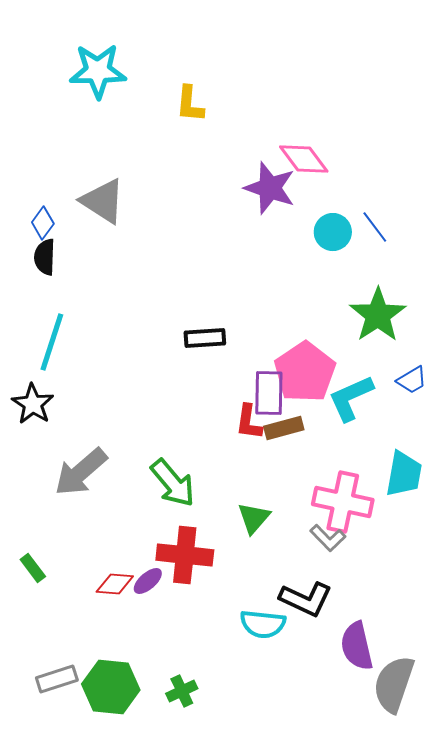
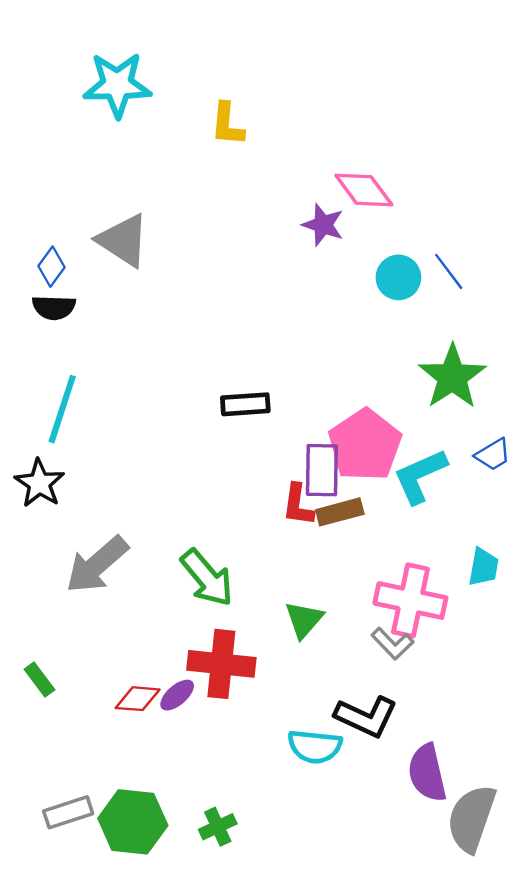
purple star: (270, 188) -> (323, 225), size x0.7
black semicircle: (45, 257) -> (54, 307), turned -90
cyan trapezoid: (404, 474) -> (483, 567), size x0.7

